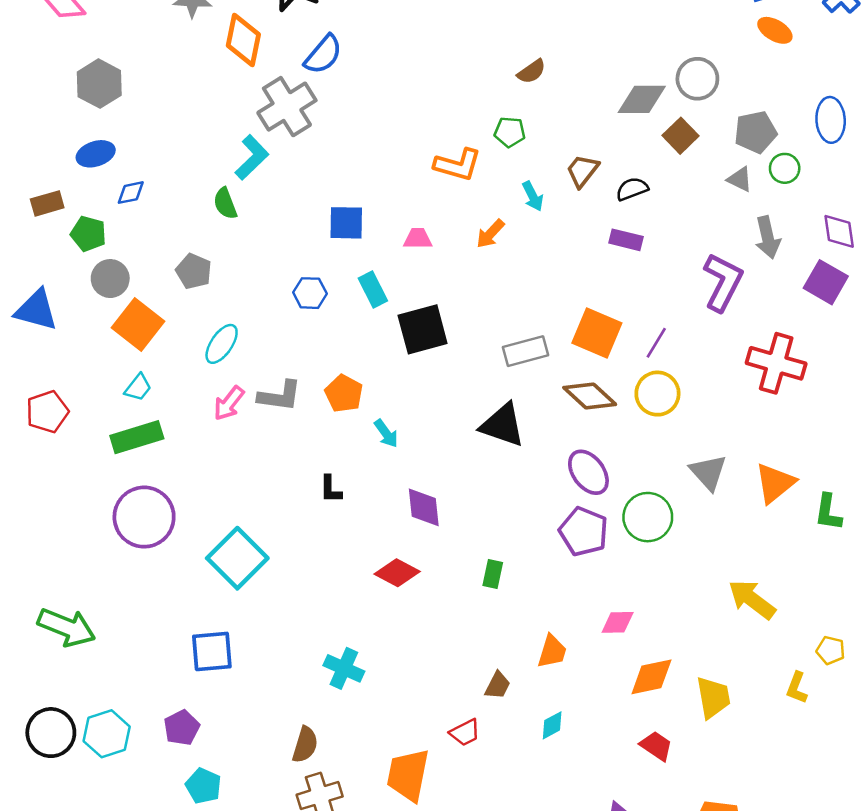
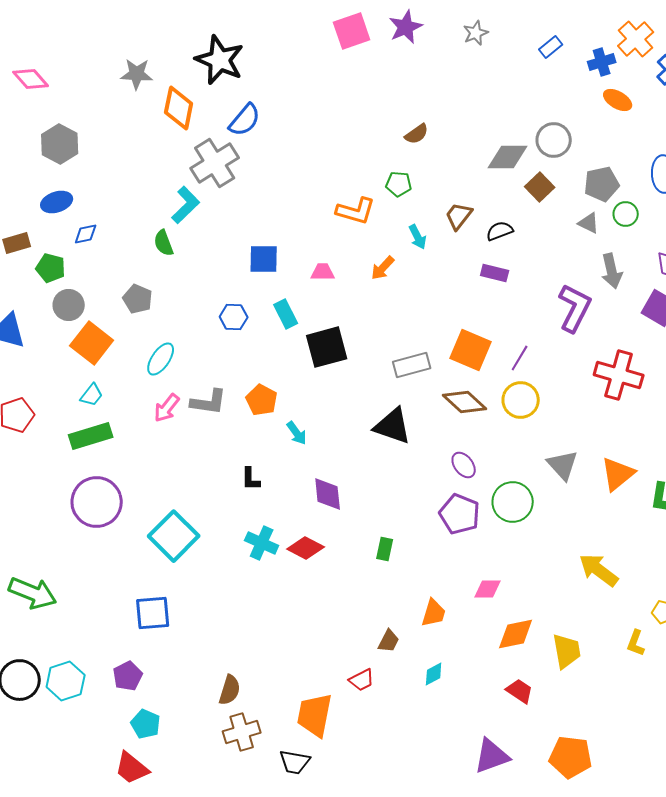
purple ellipse: (588, 472) -> (464, 465), size x0.7
cyan cross: (344, 668) -> (262, 543), moved

